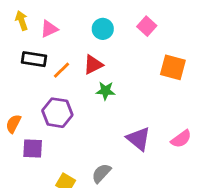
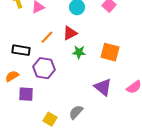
black rectangle: (34, 59) -> (21, 50), moved
orange square: (173, 67) -> (110, 52), moved
orange semicircle: (13, 124) -> (12, 76), turned 32

